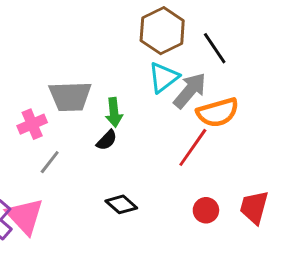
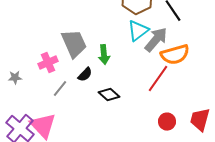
gray trapezoid: (70, 96) -> (74, 44), turned -112
black semicircle: (107, 140) -> (85, 75), moved
black diamond: (121, 204) -> (109, 95), moved

